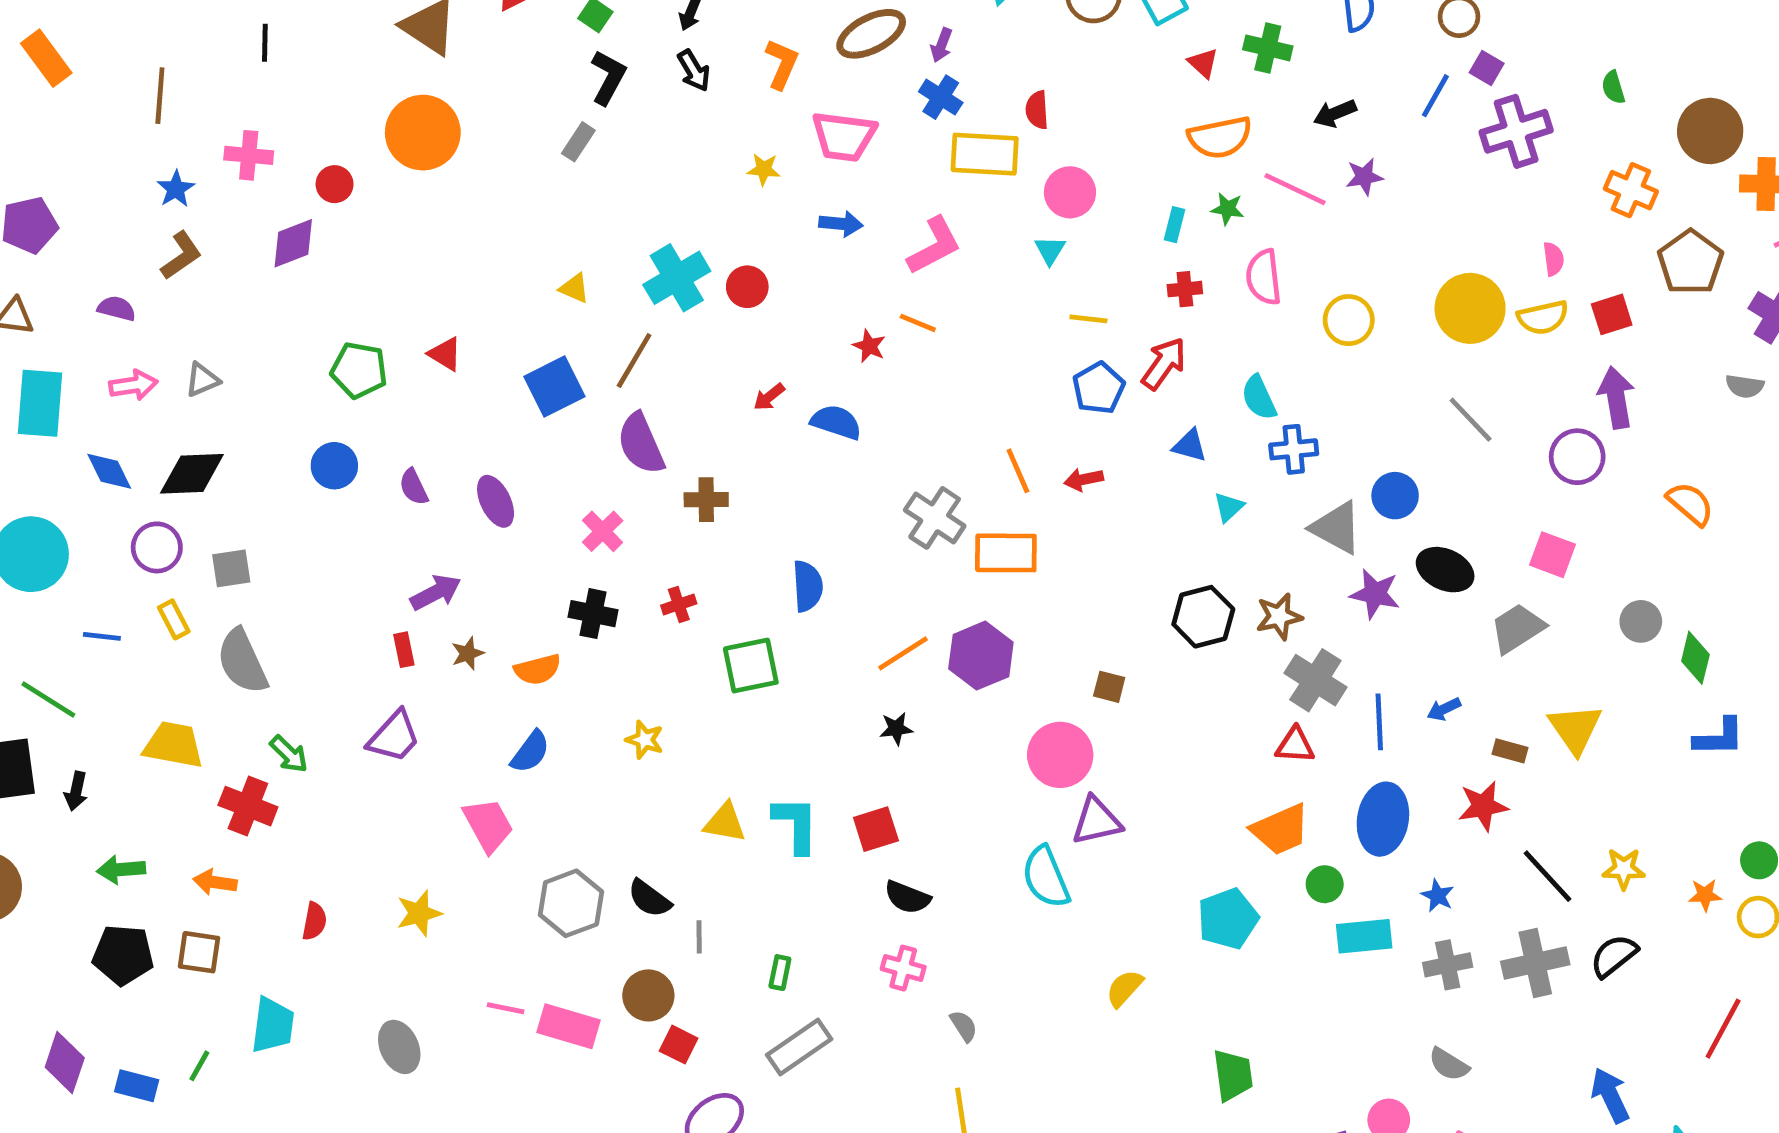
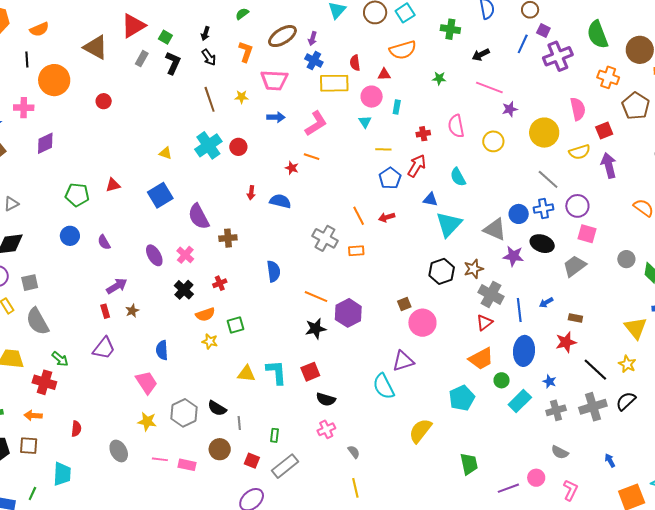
red triangle: (1203, 63) -> (384, 74), moved, turned -40
green semicircle: (1613, 87) -> (597, 35), size x2.0
orange circle: (423, 133) -> (54, 80), moved
orange semicircle: (1220, 137) -> (403, 50), moved
gray rectangle: (578, 142) -> (142, 59), moved
purple star: (1364, 177) -> (510, 109), moved
red circle: (335, 184) -> (104, 101), moved
pink line: (1295, 189) -> (489, 87), moved
green star: (1228, 209) -> (439, 78), moved
cyan rectangle: (1175, 225) -> (397, 107), moved
pink semicircle: (1553, 259) -> (578, 109), size x1.6
yellow semicircle: (1543, 317) -> (580, 152), moved
red triangle: (445, 354) -> (113, 185), turned -42
brown line: (634, 360) -> (210, 99), moved, turned -45
red arrow: (769, 397) -> (251, 193), turned -40
blue cross: (1294, 449) -> (544, 209), moved
purple circle: (1577, 457) -> (577, 206), moved
purple ellipse: (496, 501) -> (154, 255), moved
cyan triangle: (1229, 507) -> (449, 224), size x2.0
orange rectangle: (1006, 553) -> (356, 251), size x0.6
black cross: (593, 614) -> (184, 290), turned 36
orange line: (903, 653) -> (316, 297), turned 60
purple hexagon: (981, 656) -> (348, 313), moved
green square: (751, 666) -> (235, 325), moved, size x0.7
orange semicircle: (538, 669) -> (205, 314), moved
brown square: (1109, 687) -> (404, 304), turned -32
black star: (896, 729) -> (316, 329), size x1.5
yellow triangle: (1575, 729) -> (636, 328), moved
red triangle: (1295, 745) -> (484, 323), turned -36
blue semicircle: (530, 752) -> (162, 350), turned 144
pink circle: (1060, 755) -> (422, 323), moved
yellow star: (1624, 869) -> (627, 364), turned 30
yellow star: (419, 913) -> (147, 421), moved, turned 30
cyan rectangle: (1364, 936) -> (520, 401), turned -35
pink cross: (903, 968) -> (326, 429), turned -36
yellow semicircle: (1124, 988) -> (420, 431), size x1.5
pink rectangle: (568, 1026) -> (187, 465), size x0.7
red square: (679, 1045) -> (252, 461), moved
gray ellipse: (399, 1047) -> (119, 451), moved
blue arrow: (1610, 1095) -> (610, 460), moved, size x0.6

